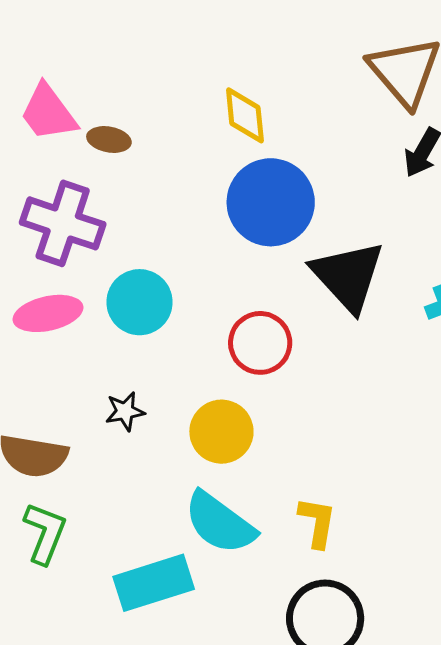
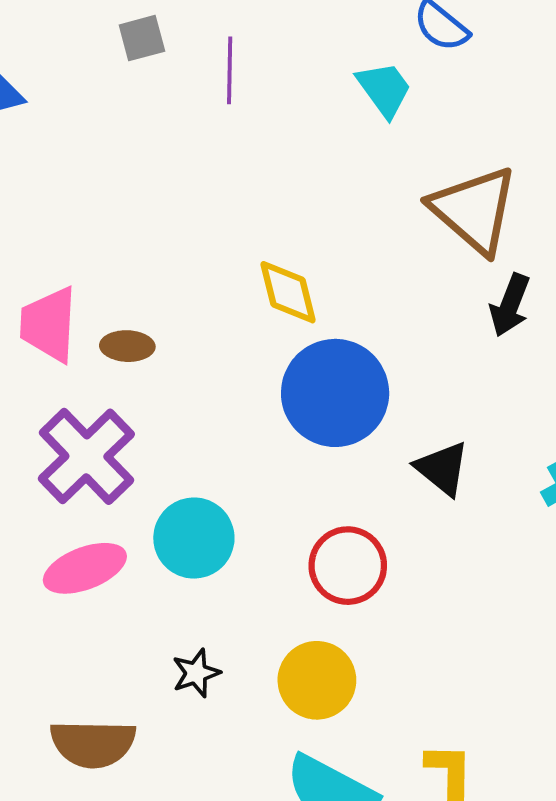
pink trapezoid: (48, 113) -> (49, 324), turned 48
purple cross: (63, 223) -> (86, 456), turned 36
black triangle: (348, 276) -> (442, 468), size x0.6

